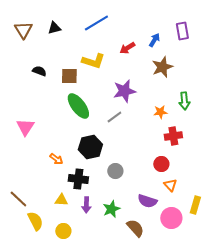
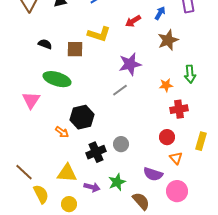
green ellipse: (78, 106) -> (57, 79), moved, turned -36
black hexagon: (90, 147) -> (82, 117), moved
black cross: (78, 179) -> (96, 152), moved, turned -30
yellow triangle: (61, 200) -> (67, 173), size x1.5
purple arrow: (86, 205) -> (92, 187), moved, turned -77
yellow rectangle: (195, 205) -> (201, 141), moved

